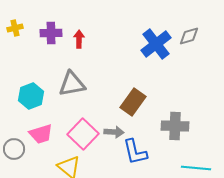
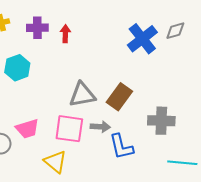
gray triangle: (72, 84) -> (82, 95), moved
cyan hexagon: (31, 96) -> (17, 68), moved
pink square: (83, 134) -> (69, 129), turned -36

